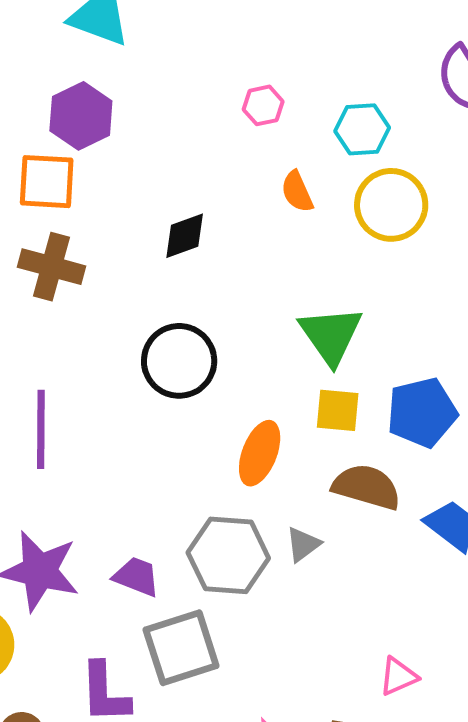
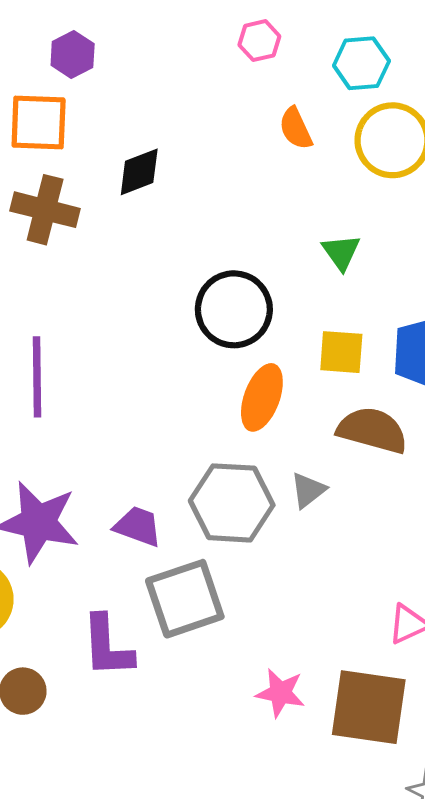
purple hexagon: (81, 116) -> (73, 54), size x0.7
black diamond: (185, 236) -> (139, 172), moved
green triangle: (331, 335) -> (341, 252), moved, size x0.6
black circle: (179, 361) -> (234, 309), moved

